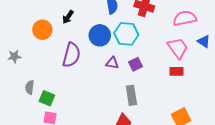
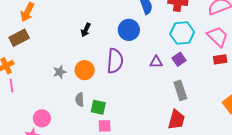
black arrow: (68, 17) -> (86, 30), moved
orange circle: (42, 30) -> (85, 70), moved
cyan hexagon: (126, 34) -> (182, 33), moved
blue circle: (100, 35) -> (129, 30), moved

